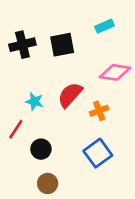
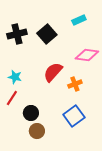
black square: (62, 45) -> (47, 34), turned -30
cyan star: (34, 101) -> (15, 77), moved
brown circle: (48, 183) -> (37, 131), moved

